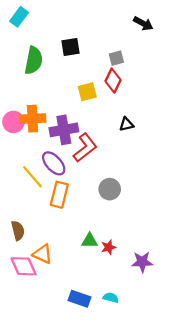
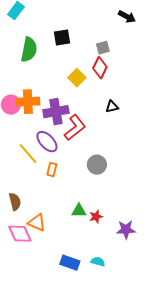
yellow square: (87, 92) -> (77, 78), turned -30
orange rectangle: (59, 195) -> (52, 170), size x0.6

